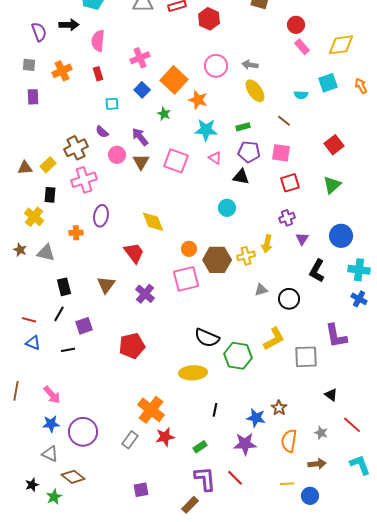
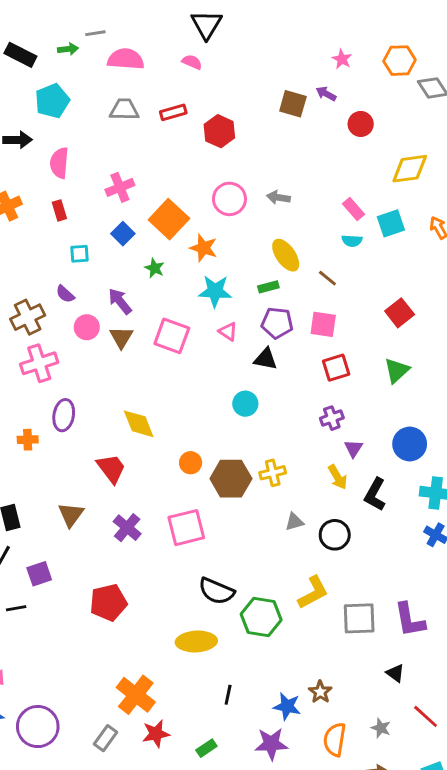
red circle: (296, 25) -> (361, 124), moved
pink rectangle: (302, 47) -> (353, 209), moved
yellow ellipse: (255, 91) -> (286, 255), moved
yellow arrow: (267, 244) -> (338, 477), moved, turned -42
pink square: (186, 279) -> (186, 528), moved
purple L-shape: (336, 336) -> (410, 620), moved

